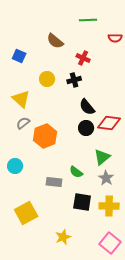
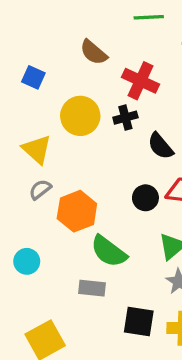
red cross: (83, 58) -> (140, 81), size x1.5
yellow circle: (47, 79) -> (80, 116), size x1.5
black semicircle: (87, 107) -> (161, 146), moved
green semicircle: (76, 172) -> (109, 251), moved, size x1.6

